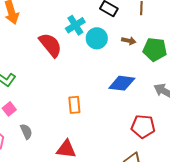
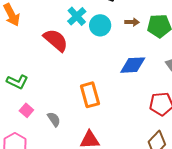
orange rectangle: (74, 105) -> (90, 95), size x1.4
gray semicircle: (26, 131) -> (54, 119), moved

